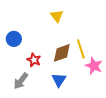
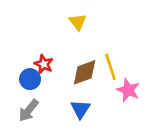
blue circle: (14, 39) -> (30, 79), moved
red star: (34, 60) -> (44, 64), moved

